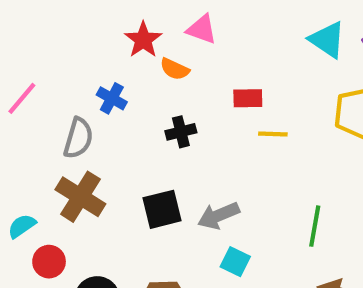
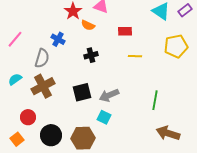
red rectangle: (248, 98) -> (125, 31), moved
brown cross: (80, 197) -> (43, 86), turned 30
cyan semicircle: (22, 226) -> (15, 79), moved
cyan square: (235, 262) -> (104, 117), moved

